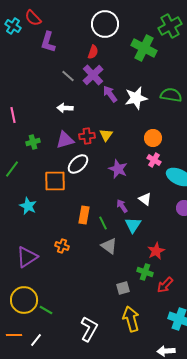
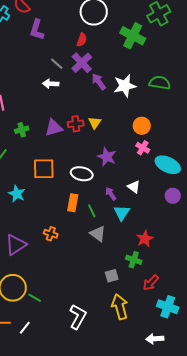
white arrow: (65, 108) -> (51, 84), moved
white ellipse: (78, 164) -> (82, 174), moved, turned 55
red arrow: (165, 285) -> (151, 283), moved

